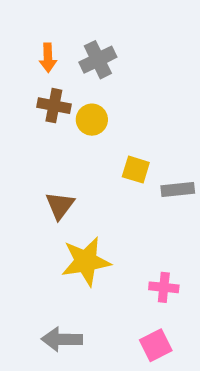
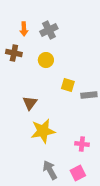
brown cross: (54, 106) -> (14, 53), moved
gray arrow: (62, 339) -> (50, 170), moved, turned 60

